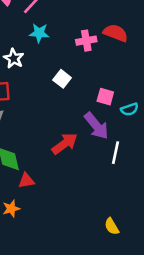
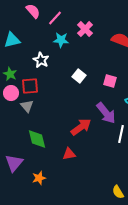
pink cross: (86, 41) -> (85, 29), moved, turned -35
pink square: (105, 97) -> (110, 81), moved
red triangle: (26, 181) -> (69, 154), moved

